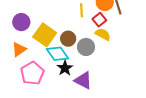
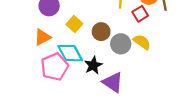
yellow semicircle: (103, 34) -> (142, 42), moved
yellow square: (45, 35) -> (74, 24), size x0.6
cyan diamond: (58, 54) -> (70, 53), moved

